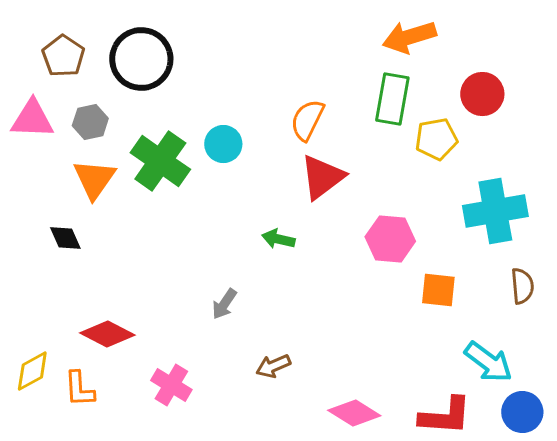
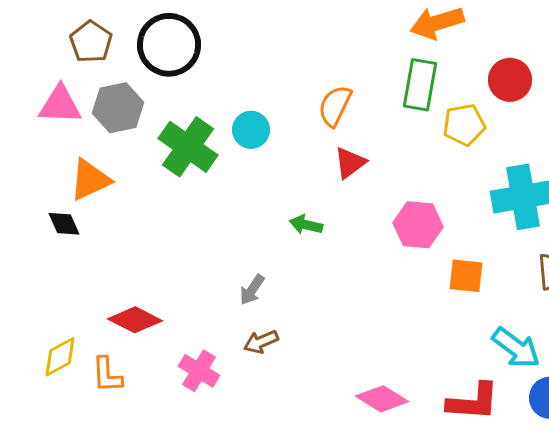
gray hexagon: (90, 122) -> (118, 108), size x1.4
red triangle: (322, 177) -> (350, 163), size x0.7
orange triangle: (94, 179) -> (90, 180), moved, turned 30
black diamond: (65, 238) -> (64, 224), moved
brown arrow: (273, 366) -> (261, 342), moved

